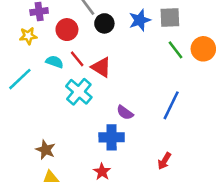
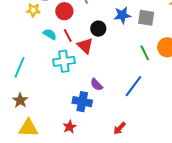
black circle: (104, 23) -> (98, 29), moved
green line: (175, 50) -> (145, 53), moved
cyan line: (20, 79) -> (19, 67), moved, turned -35
cyan cross: (79, 92) -> (64, 61), turned 30
brown star: (46, 150) -> (20, 100), moved

